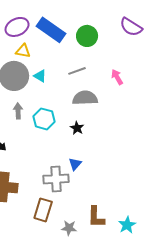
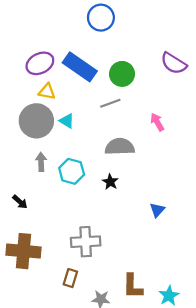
gray line: (77, 71) -> (110, 103), moved
blue triangle: (75, 164) -> (157, 210), moved
brown rectangle: (43, 210) -> (70, 278), size x0.7

